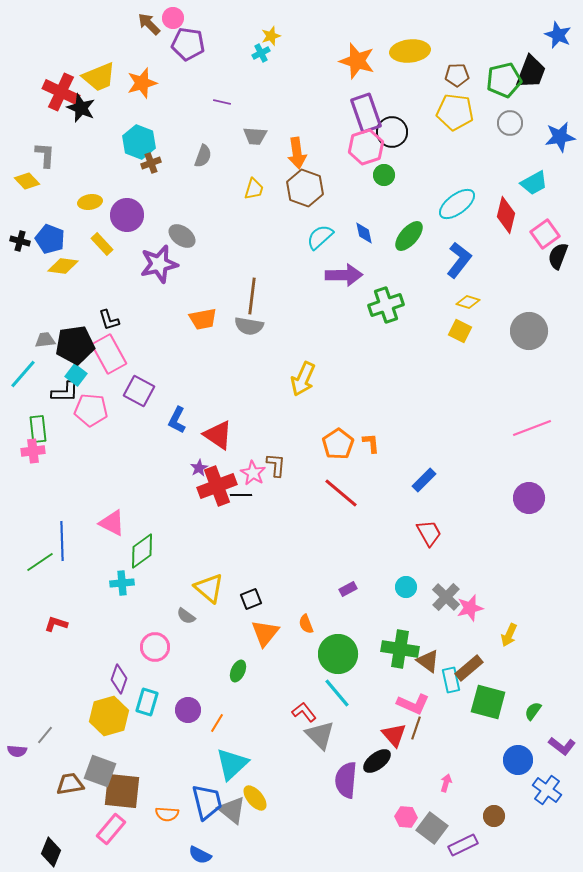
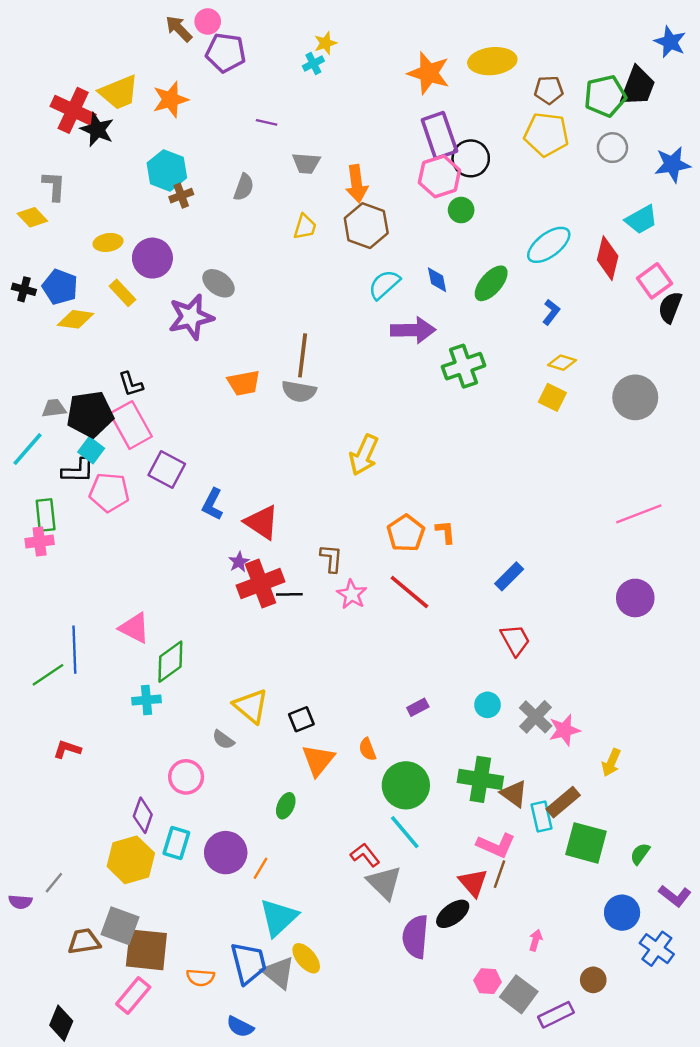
blue L-shape: (459, 260) -> (551, 312), size x0.6
pink star: (253, 473) -> (352, 594), moved
purple circle: (188, 710) -> (226, 853), size x1.4

